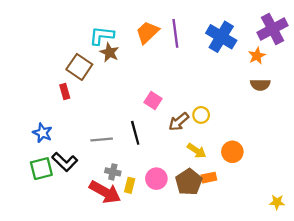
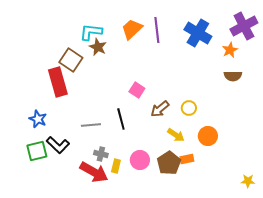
red rectangle: (65, 92) -> (58, 82), size x2.0
yellow circle: (201, 115) -> (189, 108), moved

